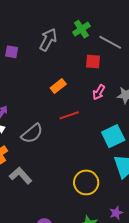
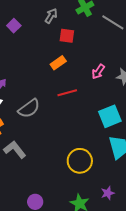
gray arrow: (48, 40) -> (51, 16), size x0.7
purple square: (12, 52) -> (14, 26), turned 32
red square: (93, 62) -> (67, 36), moved

